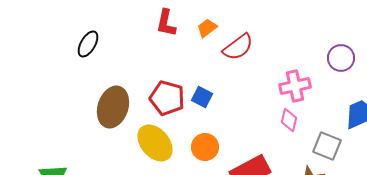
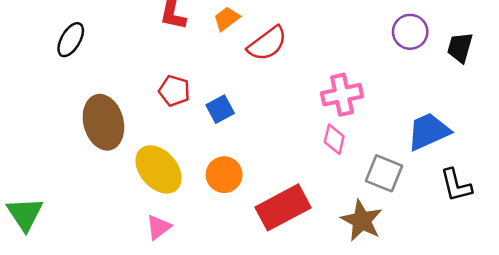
purple circle: (341, 58) -> (410, 32), moved
blue square: (202, 97) -> (220, 109), turned 35
red pentagon: (167, 98) -> (174, 91), moved, size x0.7
brown ellipse: (113, 107) -> (103, 122), turned -33

